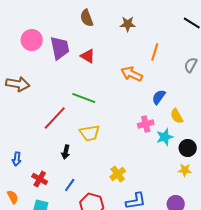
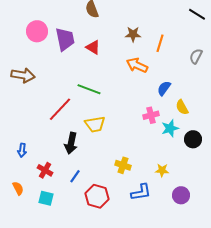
brown star: (128, 24) -> (133, 34), moved
black arrow: (66, 152) -> (71, 143), size x1.5
yellow star: (185, 170) -> (162, 170), moved
yellow cross: (118, 174) -> (123, 165), turned -35

